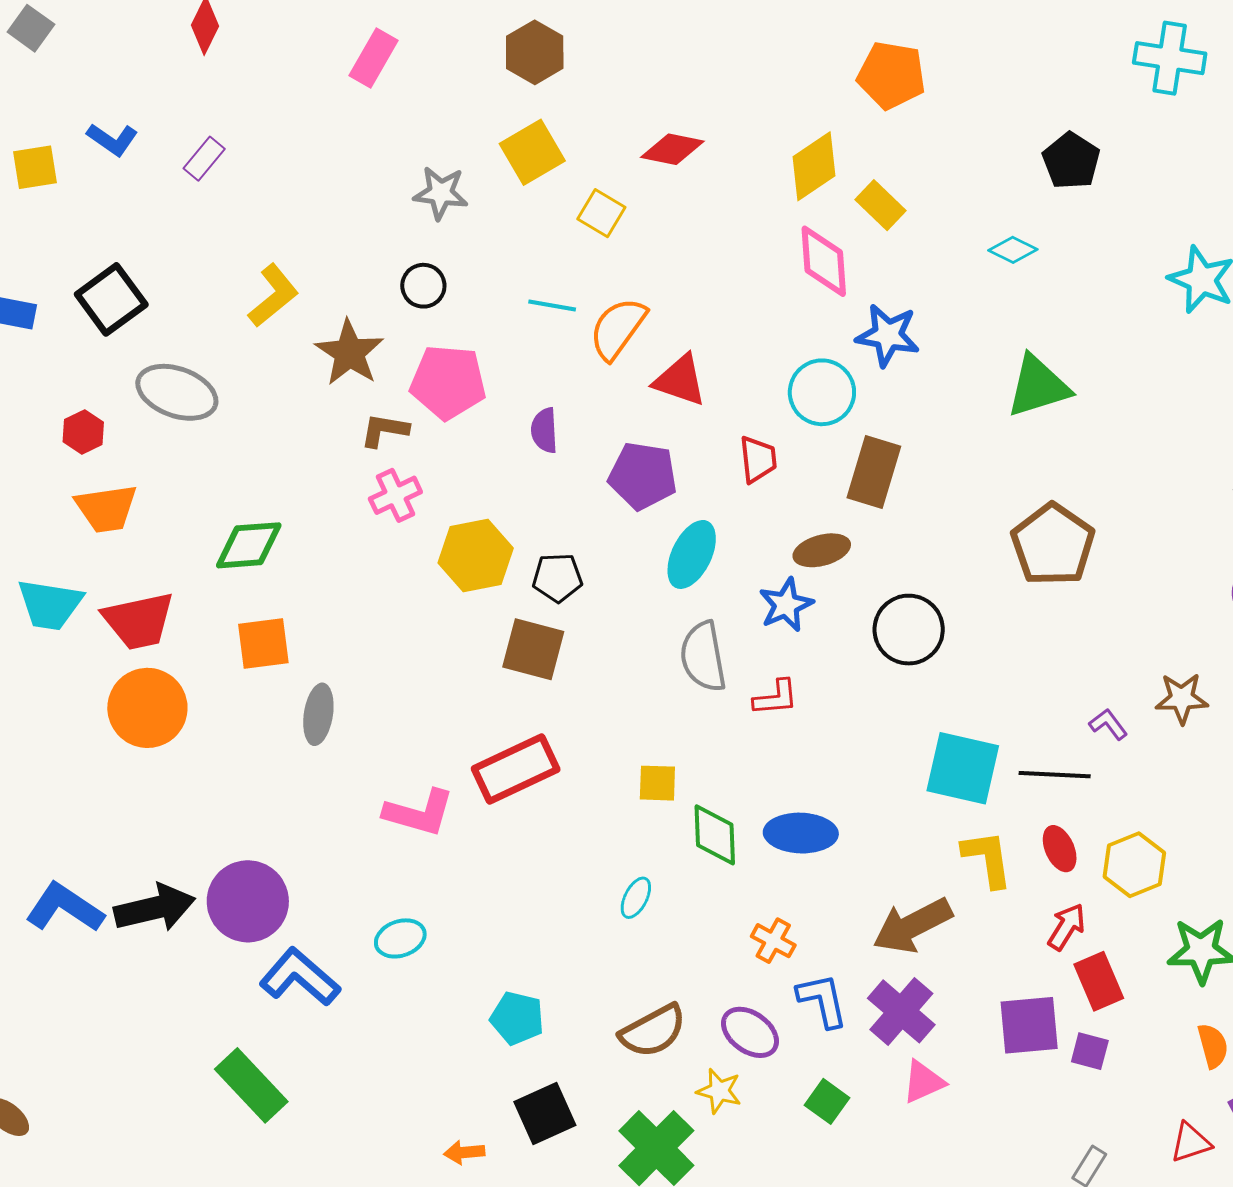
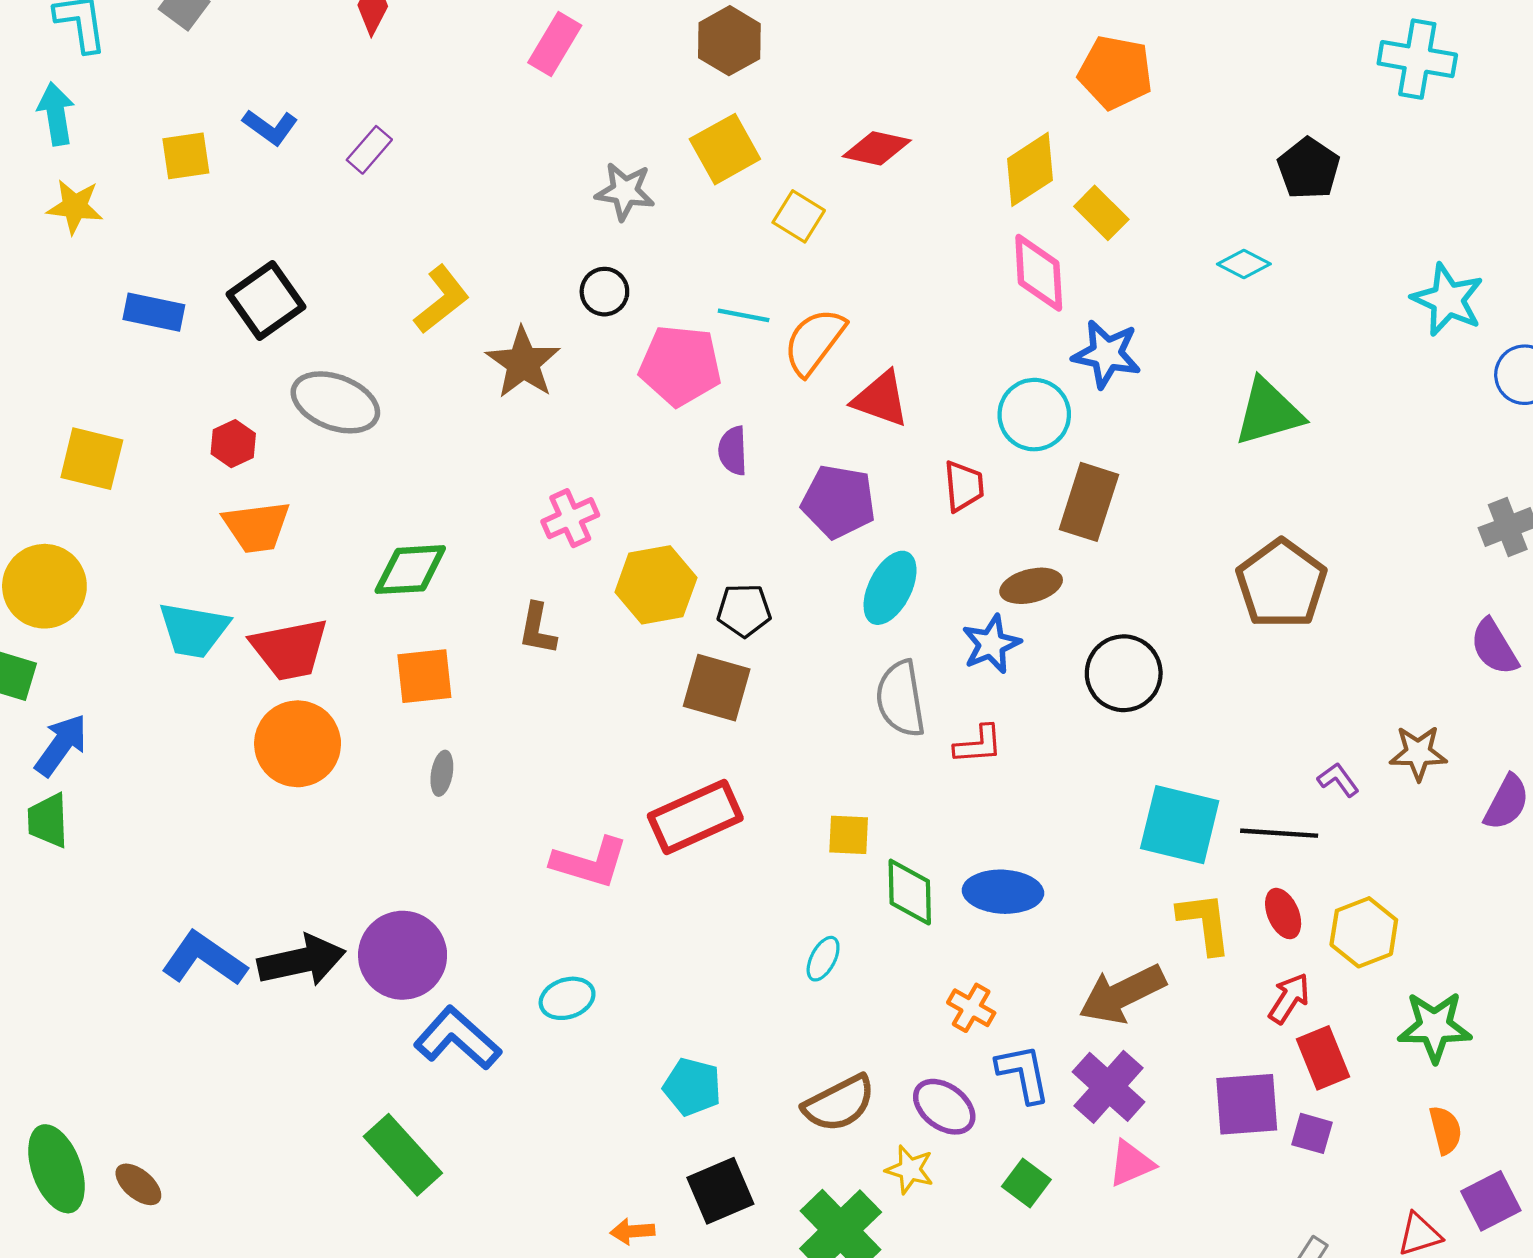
pink pentagon: (448, 382) -> (680, 366), moved
brown L-shape: (384, 430) -> (537, 629), moved, turned -90
gray ellipse: (318, 714) -> (442, 773), moved, size x0.7

